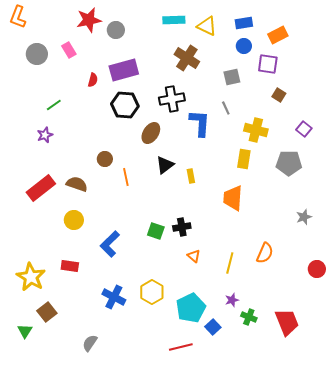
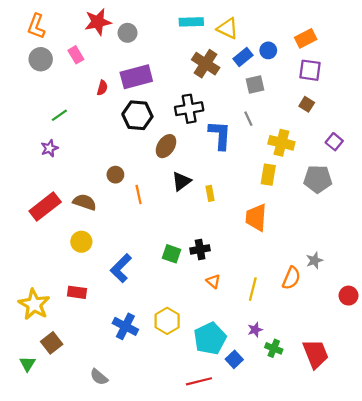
orange L-shape: (18, 17) -> (36, 26), moved
blue rectangle: (244, 23) -> (243, 57), moved, turned -30
purple square: (268, 64) -> (310, 70), moved
gray star: (304, 217) -> (314, 260), moved
gray semicircle: (90, 343) -> (99, 377), turned -84

